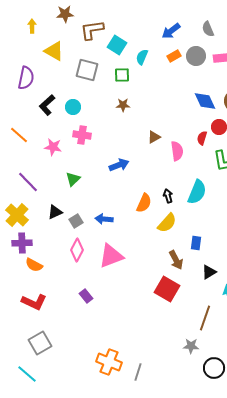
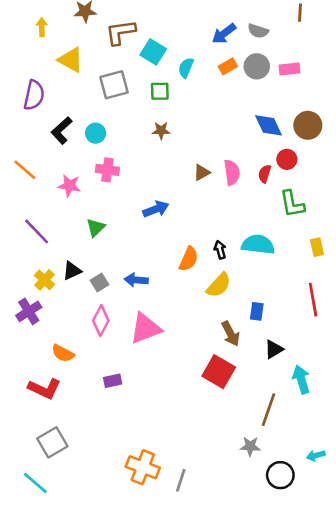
gray semicircle: (208, 29) -> (258, 31), moved, turned -49
gray square: (87, 70) -> (114, 85), turned -30
pink semicircle: (177, 151) -> (232, 172), moved
cyan semicircle: (197, 192) -> (258, 245), turned -105
yellow cross: (17, 215) -> (44, 280), moved, size x0.7
purple cross: (22, 243) -> (29, 311), turned -30
orange semicircle: (34, 265) -> (63, 353), moved
purple rectangle: (86, 296) -> (113, 381), turned -64

